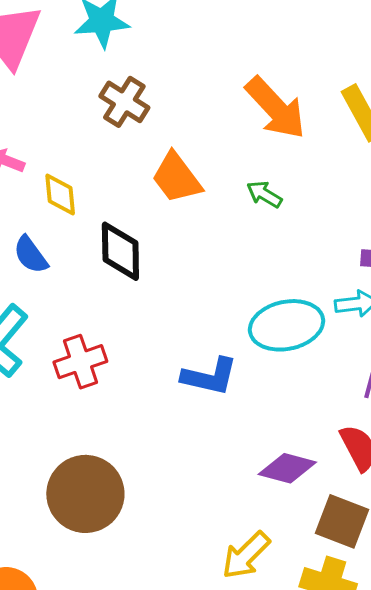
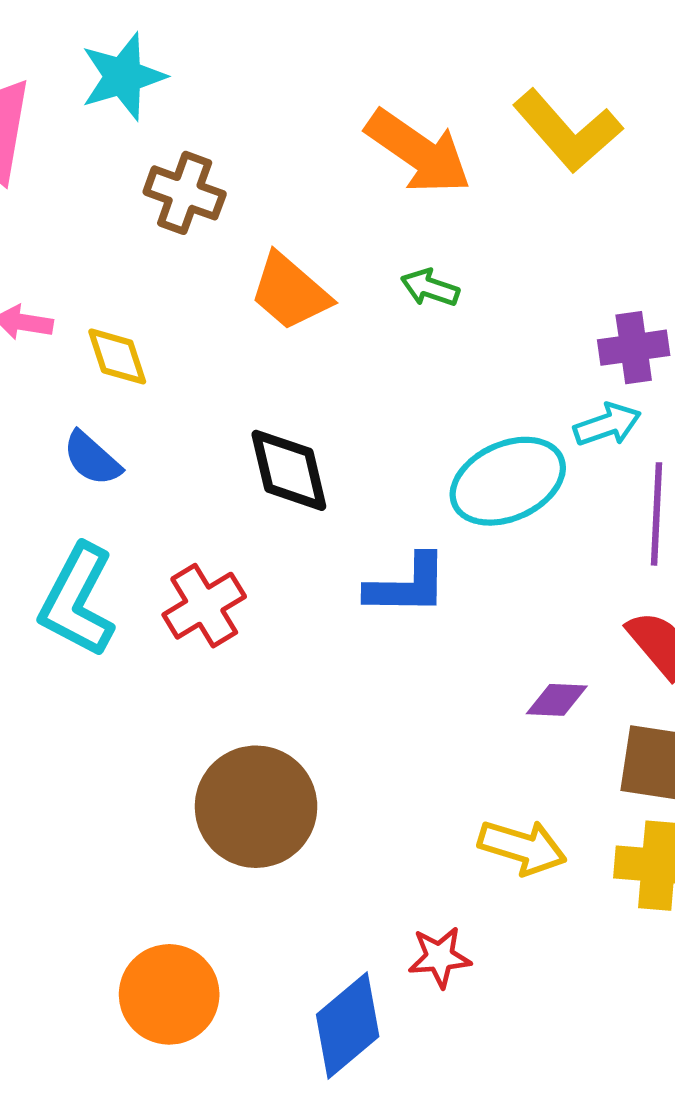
black diamond: (120, 251) -> (289, 470), moved
purple diamond: (287, 468) -> (557, 700), size x0.7
yellow arrow: (246, 555) -> (522, 847), turned -106

